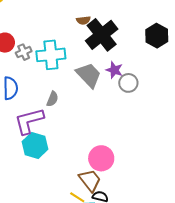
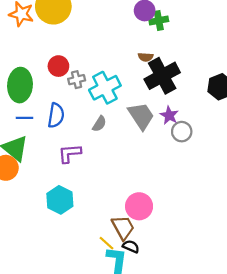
cyan cross: (51, 55) -> (105, 88), turned -32
gray semicircle: (52, 99) -> (99, 124), moved
purple L-shape: (29, 121) -> (70, 153), size x0.7
cyan hexagon: (35, 145) -> (60, 200), moved

